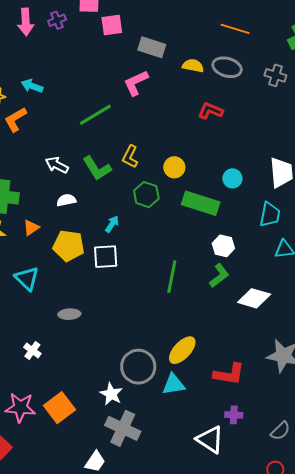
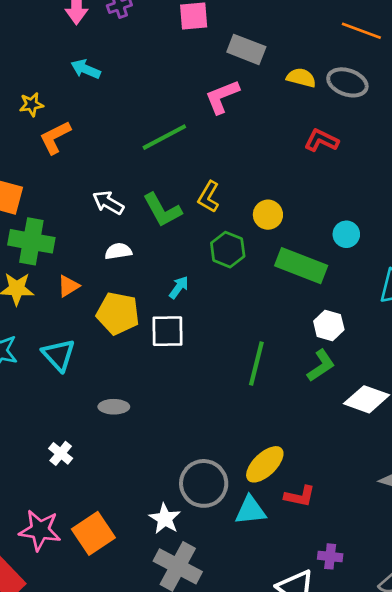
cyan arrow: (32, 86) -> (86, 69), moved
red L-shape: (229, 374) -> (300, 496), moved, size x0.7

